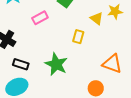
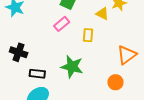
pink rectangle: (40, 18) -> (62, 24), moved
orange triangle: (112, 64) -> (127, 55), turned -45

